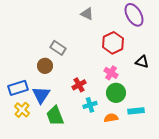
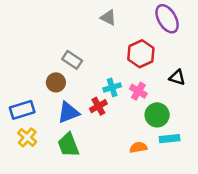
green circle: (116, 93) -> (157, 115), moved
blue triangle: (41, 95) -> (68, 112), moved, turned 36
cyan cross: (90, 105) -> (112, 87), moved

